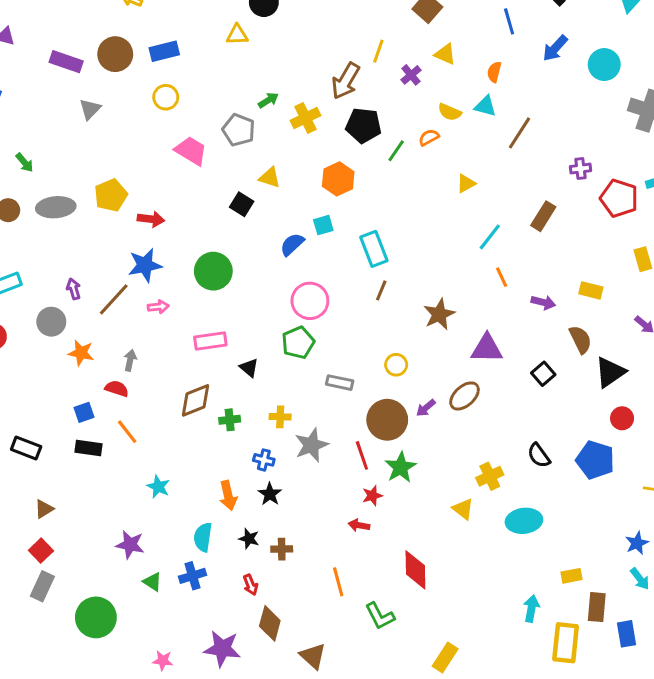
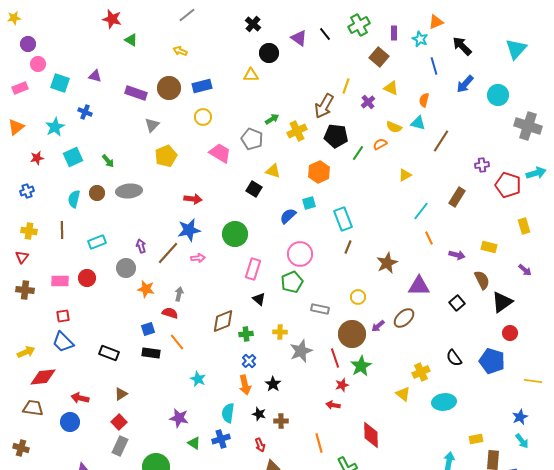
yellow pentagon: (111, 195) -> (166, 156), moved
pink rectangle: (210, 341) -> (253, 269), moved, turned -65
blue cross: (264, 460) -> (249, 361), moved, turned 32

